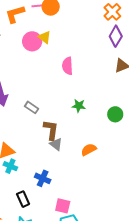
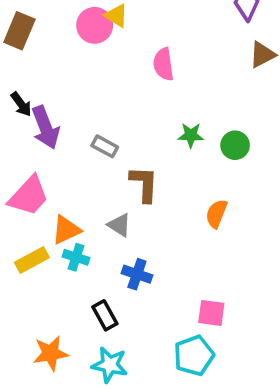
green circle: (115, 114) -> (235, 145), moved
gray triangle: (56, 144) -> (119, 225), moved
orange semicircle: (89, 150) -> (216, 214), turned -35
pink square: (63, 206) -> (211, 313), moved

